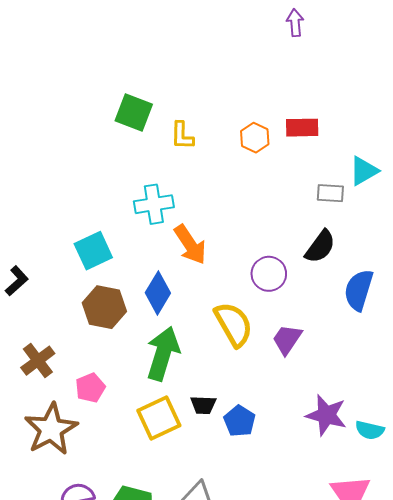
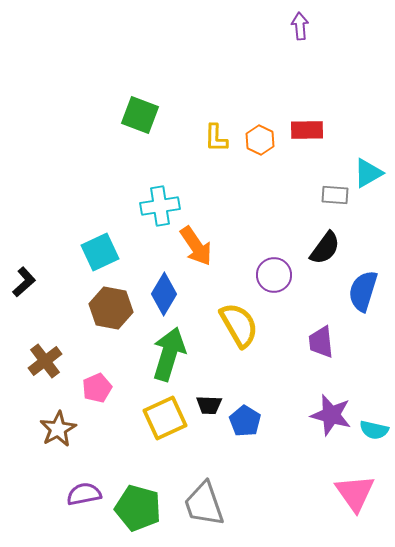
yellow L-shape: (182, 136) -> (216, 138), moved
purple trapezoid: (287, 339) -> (321, 342), moved, turned -40
brown star: (51, 429) -> (58, 429), size x0.7

